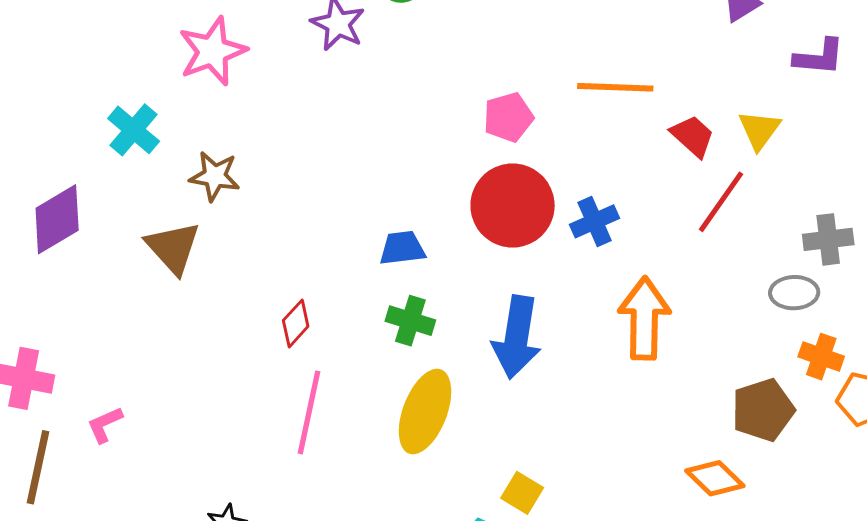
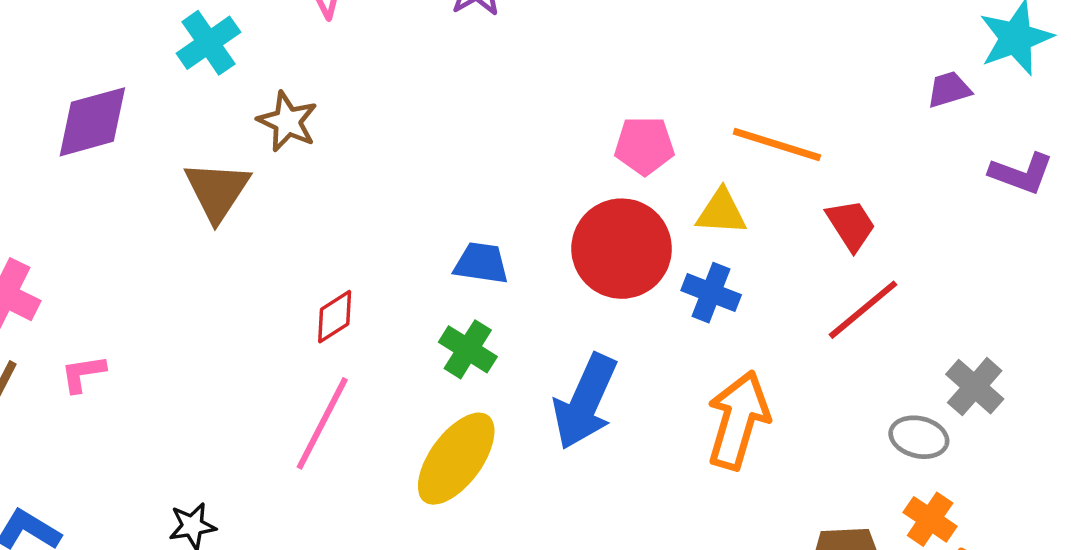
yellow triangle: (759, 130) -> (721, 212), moved, turned 42
blue cross: (594, 221) -> (711, 293), turned 30
gray cross: (828, 239) -> (975, 387), turned 33

